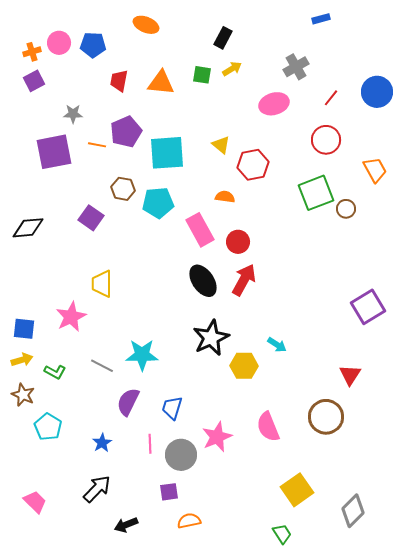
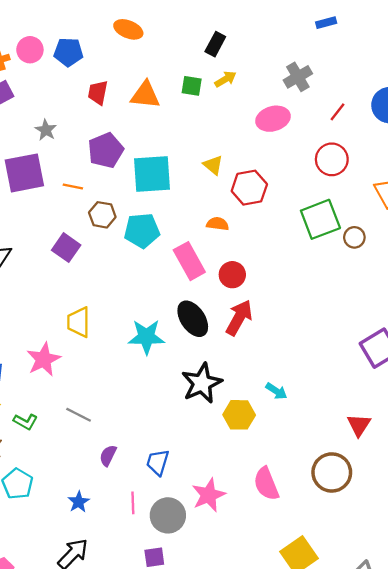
gray star: (73, 114) -> (46, 130), turned 30
orange line: (97, 145) -> (73, 187), moved
cyan star: (142, 355) -> (146, 337), moved
purple semicircle: (128, 402) -> (108, 456), size x0.7

